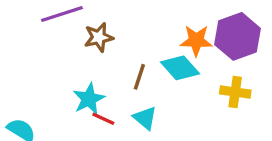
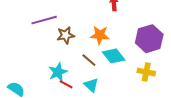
orange star: (196, 41) -> (100, 35), moved
brown line: (139, 77) -> (89, 60), turned -70

